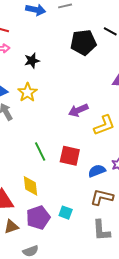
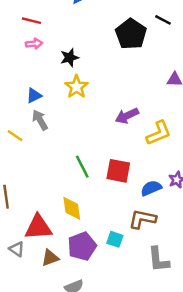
black pentagon: (83, 42) -> (131, 34), turned -30
yellow star: (27, 92) -> (77, 87), moved
brown L-shape: (102, 197) -> (142, 219), moved

